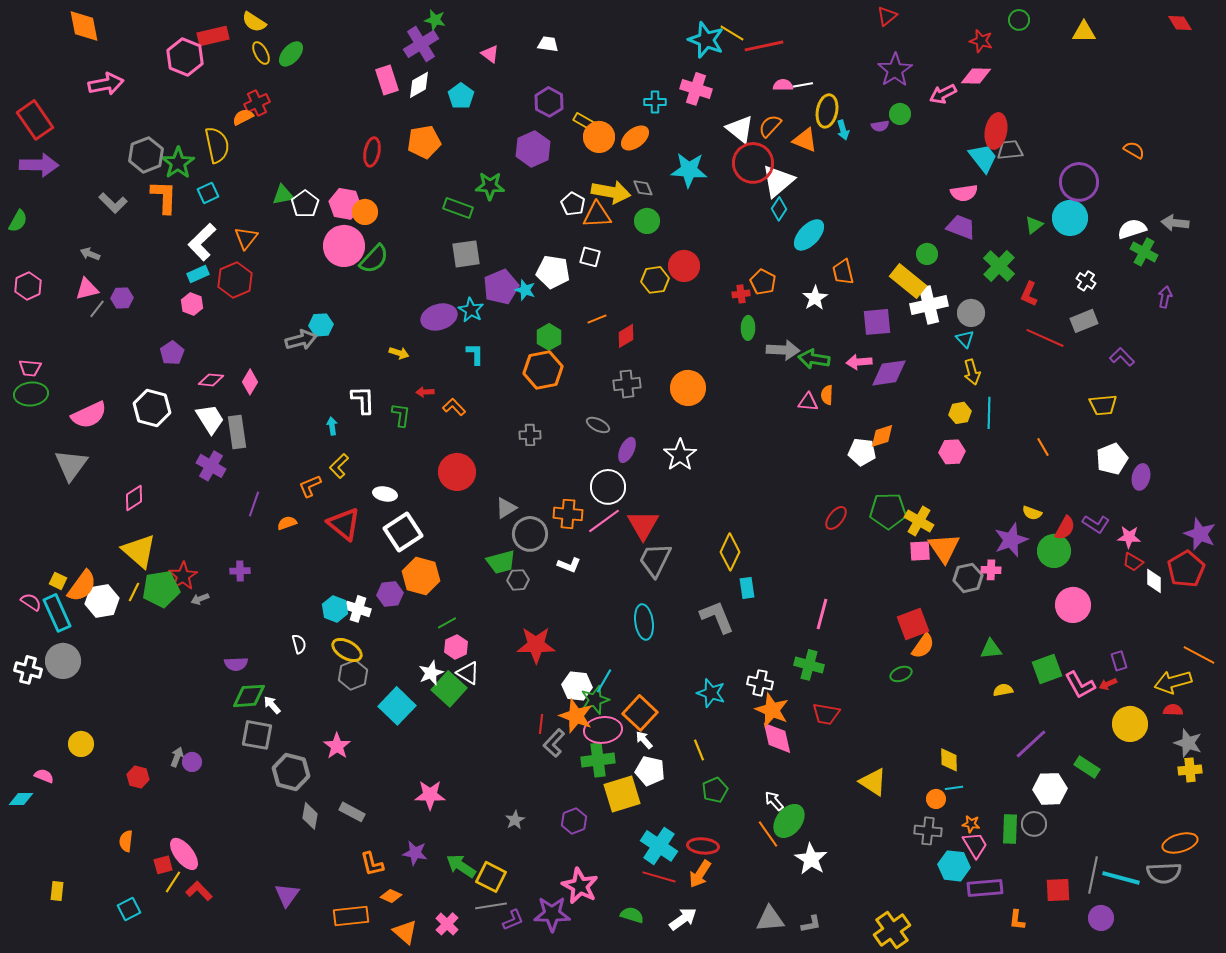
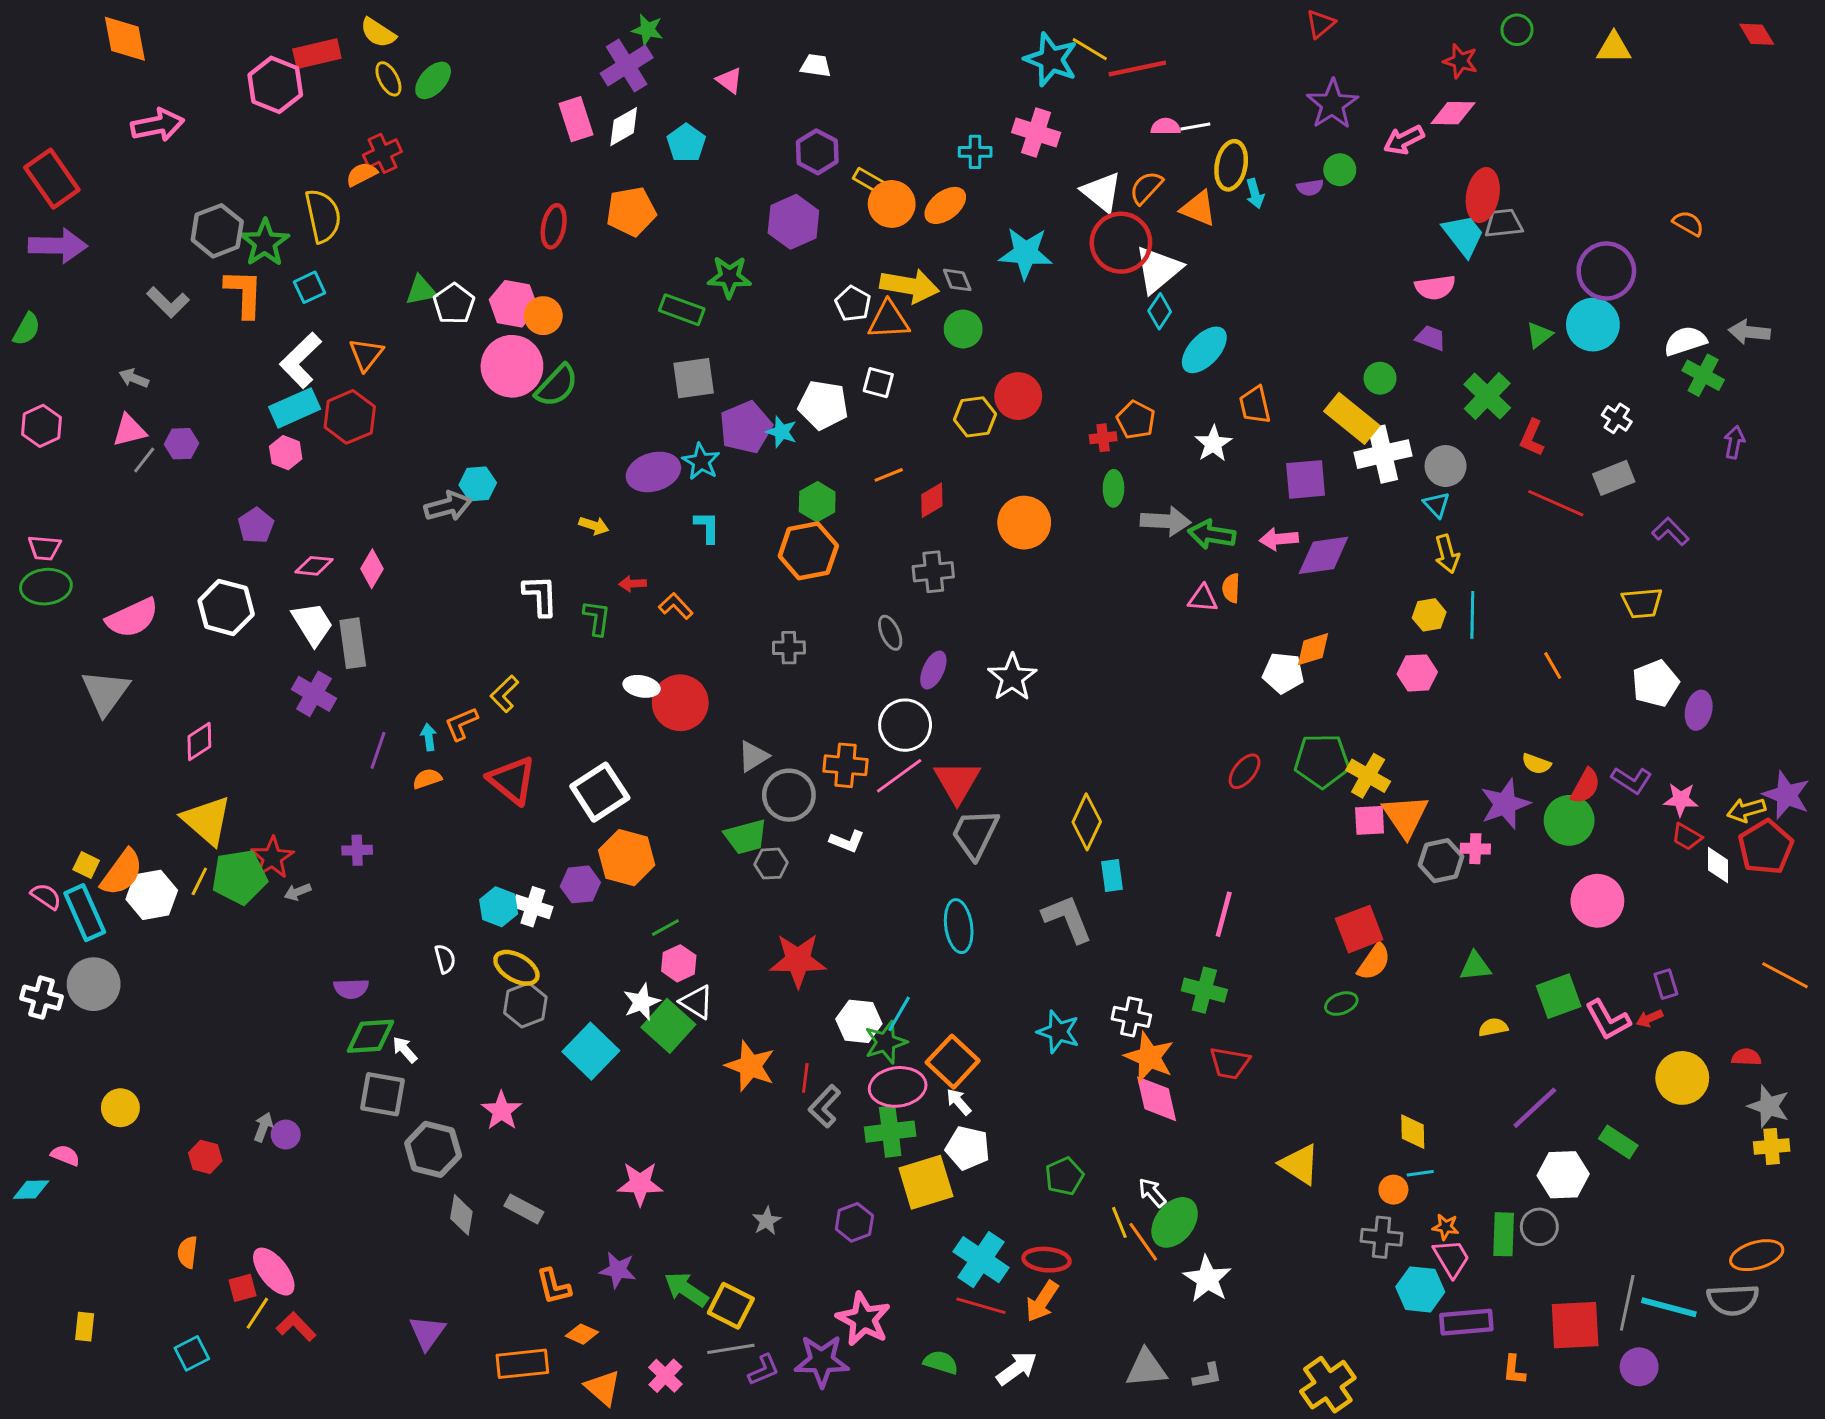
purple trapezoid: (961, 227) -> (1431, 338), size x0.7
cyan rectangle: (198, 274) -> (295, 408), size x1.5
orange circle: (688, 388) -> (1024, 523), moved
gray ellipse: (598, 425) -> (890, 633), turned 40
cyan arrow: (332, 426) -> (429, 737), moved
white ellipse: (385, 494) -> (642, 686), moved
yellow arrow: (1173, 682) -> (1746, 810), moved, size x0.7
orange star: (576, 716) -> (750, 1066), moved
yellow line: (699, 750) -> (1119, 1222), moved
red square: (1058, 890) -> (1575, 1325), size x1.4

